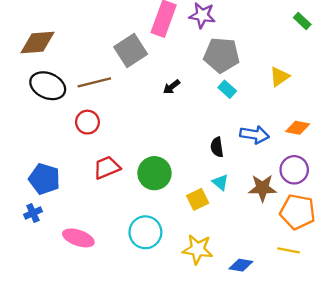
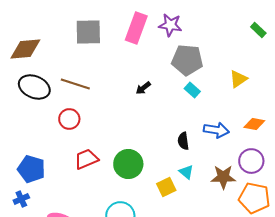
gray square: (131, 51) -> (88, 32), moved, turned 32
brown line: (94, 82) -> (75, 84), turned 32

